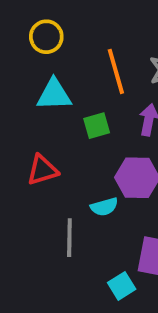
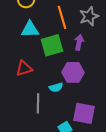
green square: (97, 126) -> (52, 45), size x1.6

